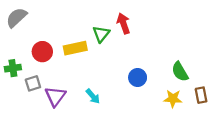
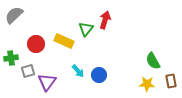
red arrow: (123, 23) -> (105, 20), turned 36
yellow rectangle: (75, 48) -> (64, 41), turned 36
blue circle: (138, 77) -> (99, 75), moved
cyan arrow: (93, 96) -> (78, 71), moved

